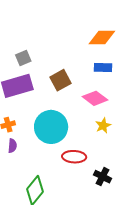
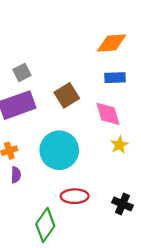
pink diamond: (95, 98) -> (108, 114), turned 40
red ellipse: (74, 157) -> (75, 196), moved

